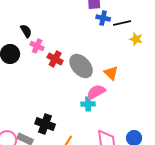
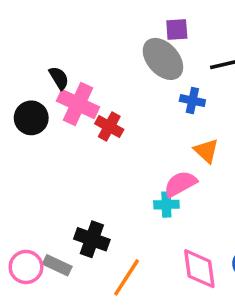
blue cross: (103, 18) -> (192, 101), moved
pink cross: (37, 46) -> (78, 104), size x1.6
gray ellipse: (81, 66) -> (163, 59), moved

